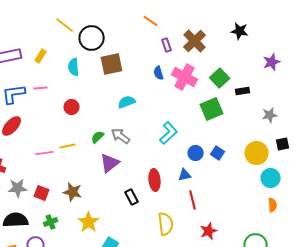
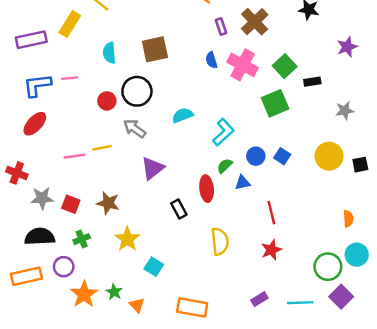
black circle: (92, 38) -> (137, 91), moved
yellow rectangle: (41, 56) -> (70, 24), moved, size x1.5
cyan semicircle: (127, 102) -> (183, 115), moved
gray arrow: (121, 136) -> (135, 129), moved
green semicircle: (98, 137) -> (225, 166), moved
black square: (283, 144) -> (360, 165), moved
cyan circle: (271, 178) -> (357, 255), moved
red line: (193, 200) -> (271, 213), moved

